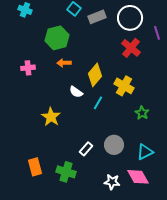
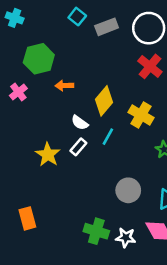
green hexagon: (57, 38) -> (39, 59), moved
pink cross: (28, 68) -> (18, 92), turned -32
white rectangle: (86, 149) -> (78, 147), moved
green cross: (66, 172) -> (96, 231), moved

